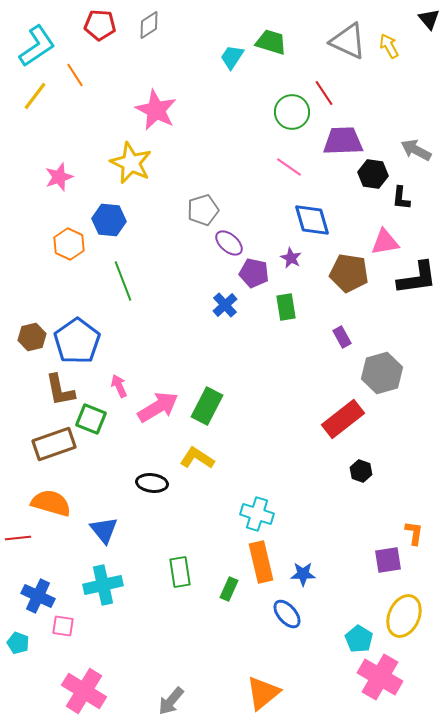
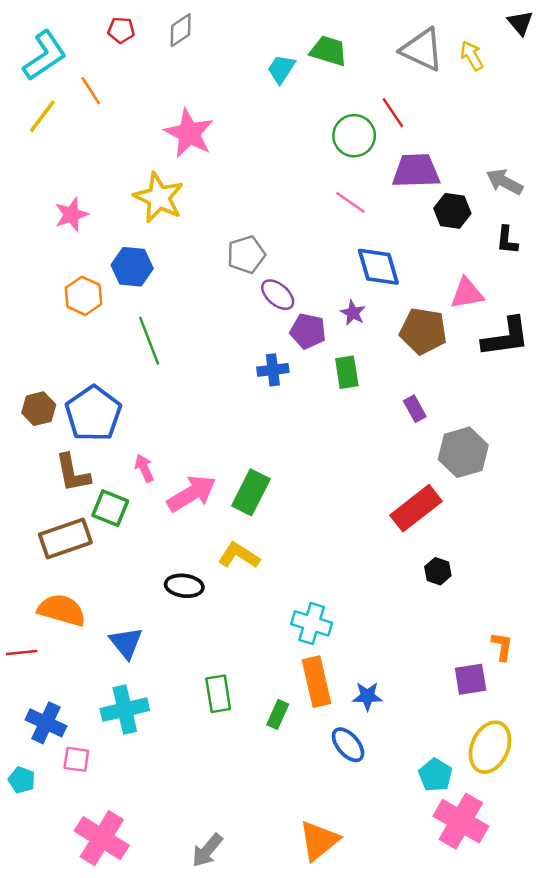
red pentagon: (100, 25) -> (121, 30), size x0.7
black L-shape: (401, 198) -> (507, 240), moved
blue cross: (225, 305) -> (273, 370), turned 35

